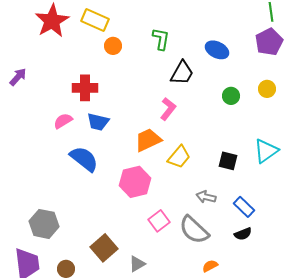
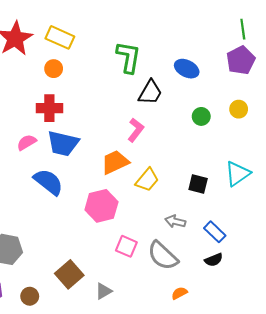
green L-shape: (161, 39) -> (128, 57), size x1.4
orange circle: (113, 46) -> (54, 69), moved
blue trapezoid: (98, 122) -> (63, 143), size x1.4
pink square: (159, 221) -> (126, 246), turned -30

